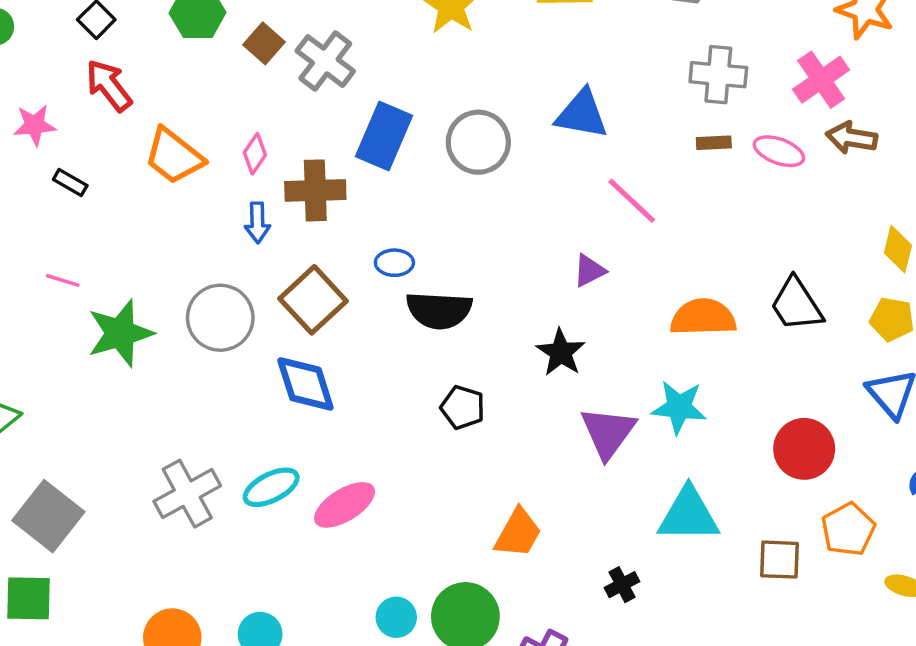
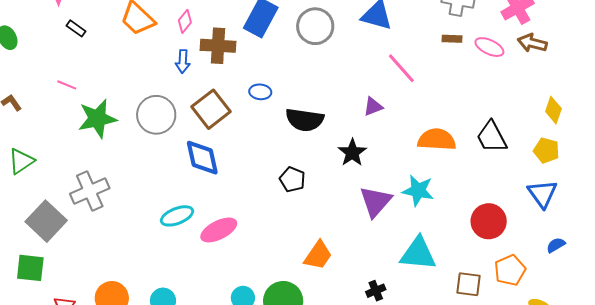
black semicircle: (439, 310) -> (305, 120), moved
gray cross: (187, 494) -> (90, 191), moved

